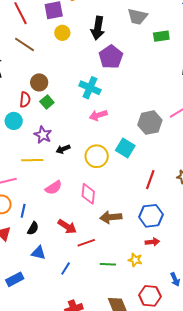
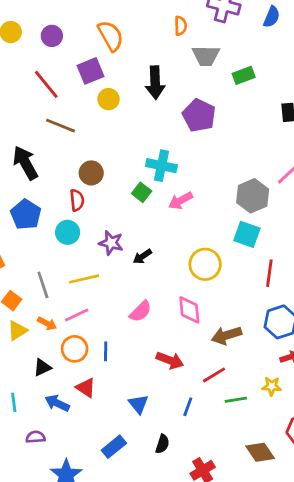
purple pentagon: (111, 57) -> (199, 115), moved
green square: (47, 102) -> (142, 192), moved
cyan square: (125, 148) -> (247, 234), moved
yellow circle: (97, 156) -> (205, 264), moved
yellow line: (32, 160) -> (84, 279), moved
black semicircle: (33, 228) -> (162, 444), moved
red line: (86, 243) -> (214, 375), moved
blue triangle: (38, 253) -> (138, 404), turned 49
blue line: (66, 269) -> (188, 407), moved

